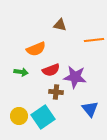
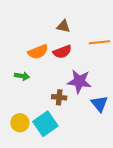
red semicircle: (51, 70) -> (62, 52), moved
blue triangle: (90, 109) -> (99, 104), moved

